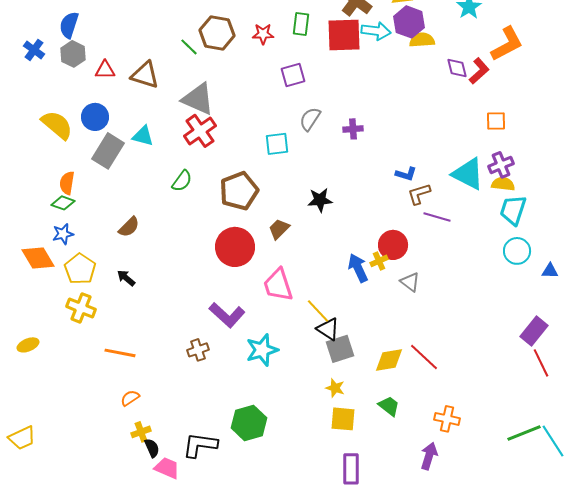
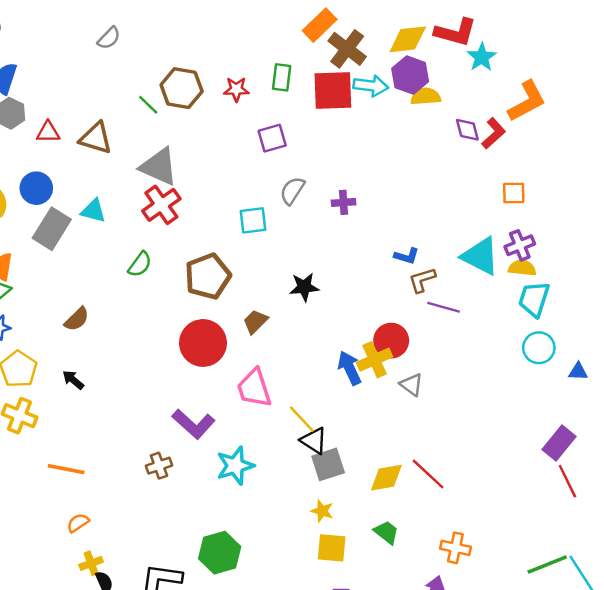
yellow cross: (379, 261) -> (374, 360), size x1.6

